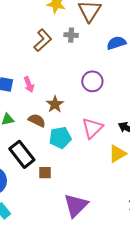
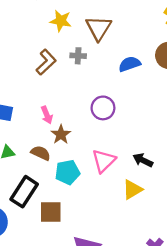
pink arrow: (29, 85) -> (47, 115), moved
black rectangle: (22, 154) -> (24, 192), turned 72
brown square: (45, 173) -> (51, 212), size x1.5

